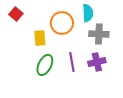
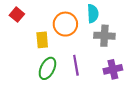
purple cross: (97, 62) -> (113, 69), moved

